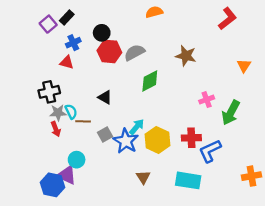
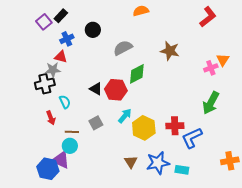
red hexagon: (109, 51) -> (116, 90), moved
pink cross: (207, 100) -> (211, 68), moved
gray star: (58, 113) -> (53, 70), moved
brown line: (83, 121) -> (72, 132), moved
blue star: (126, 141) -> (158, 163), moved, turned 30
cyan rectangle: (188, 180) -> (182, 170), moved, size x0.6

